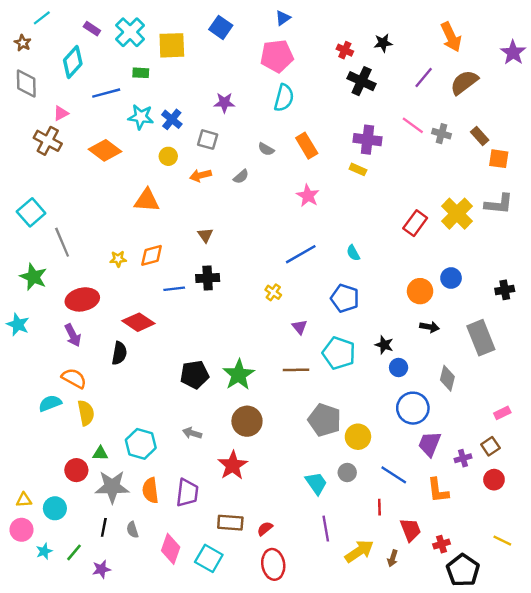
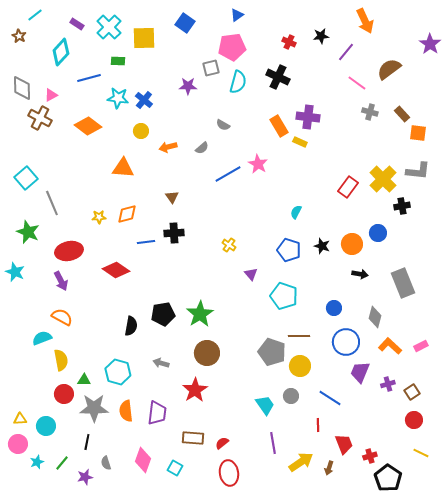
orange arrow: (451, 37) -> (365, 21), moved
purple line: (424, 78) -> (346, 52), moved
black cross: (362, 81) -> (278, 77), moved
gray diamond: (26, 84) -> (22, 88), moved
pink line: (413, 125) -> (357, 83), moved
gray square: (208, 140) -> (211, 68), moved, turned -30
orange rectangle: (307, 146) -> (279, 126), moved
cyan semicircle: (353, 253) -> (296, 212), turned 56
blue line: (301, 254) -> (228, 174), moved
black cross: (505, 290) -> (402, 206), moved
black star: (384, 345) -> (322, 246), moved
black semicircle: (119, 353) -> (131, 326), moved
brown line: (296, 370) -> (299, 336), moved
yellow semicircle: (86, 413) -> (61, 360), moved
brown square: (490, 446) -> (412, 392), moved
red circle: (494, 480) -> (414, 420), moved
orange L-shape: (438, 490) -> (390, 346), moved, turned 140
gray semicircle: (132, 530) -> (106, 463), moved
cyan square: (209, 558) -> (175, 468), size x0.7

